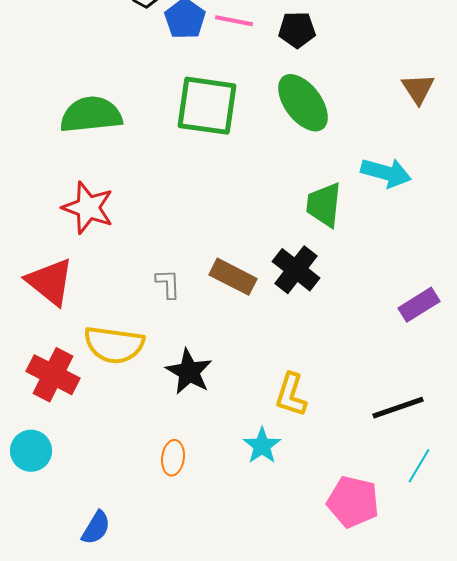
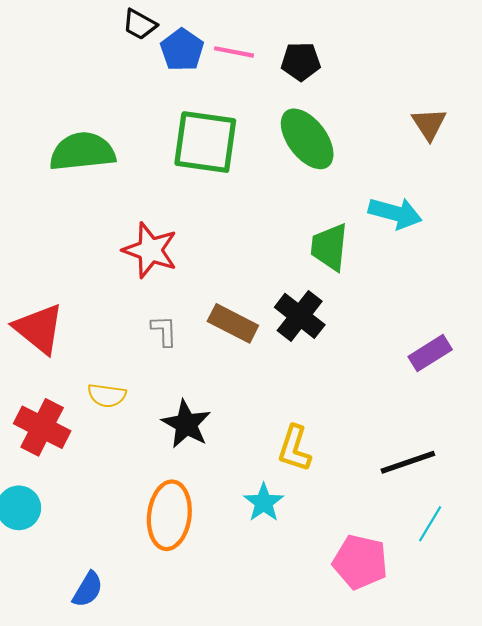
red star: (88, 208) -> (150, 250), moved
yellow semicircle: (114, 345) -> (107, 395), size x0.6
orange ellipse: (173, 458) -> (169, 515), size x1.8

